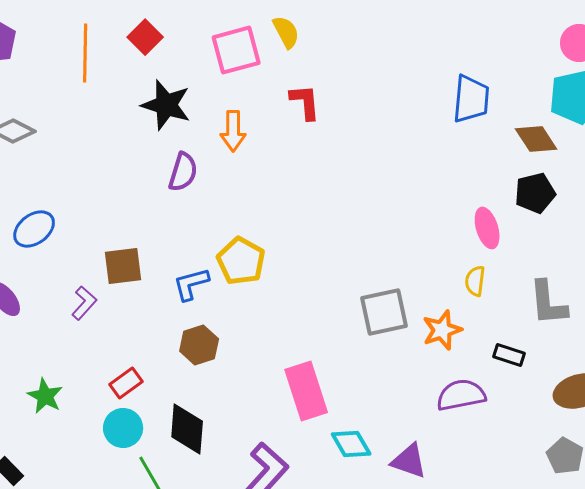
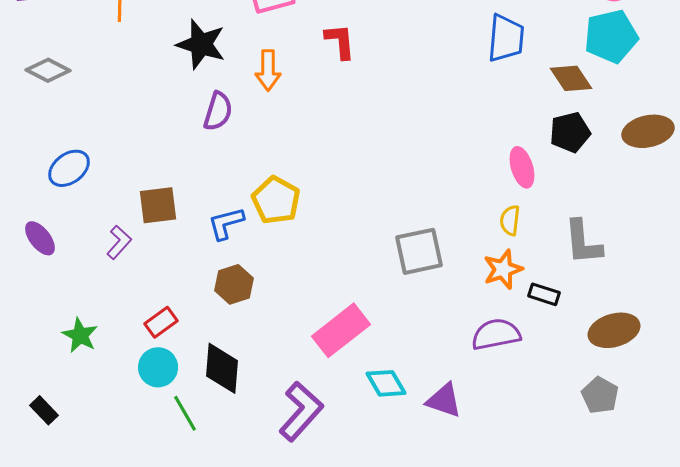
orange star: (442, 330) -> (503, 269), moved
pink rectangle: (306, 391) -> (341, 330), turned 70

